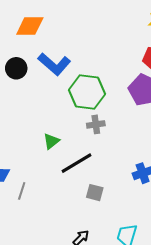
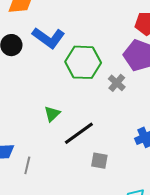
gray cross: (96, 124) -> (117, 83), moved, turned -36

